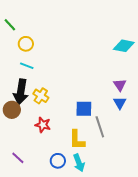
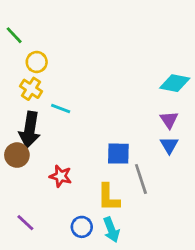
cyan diamond: (124, 46) -> (175, 83), moved
cyan line: (27, 66) -> (61, 109), moved
yellow cross: (41, 96) -> (31, 89), moved

